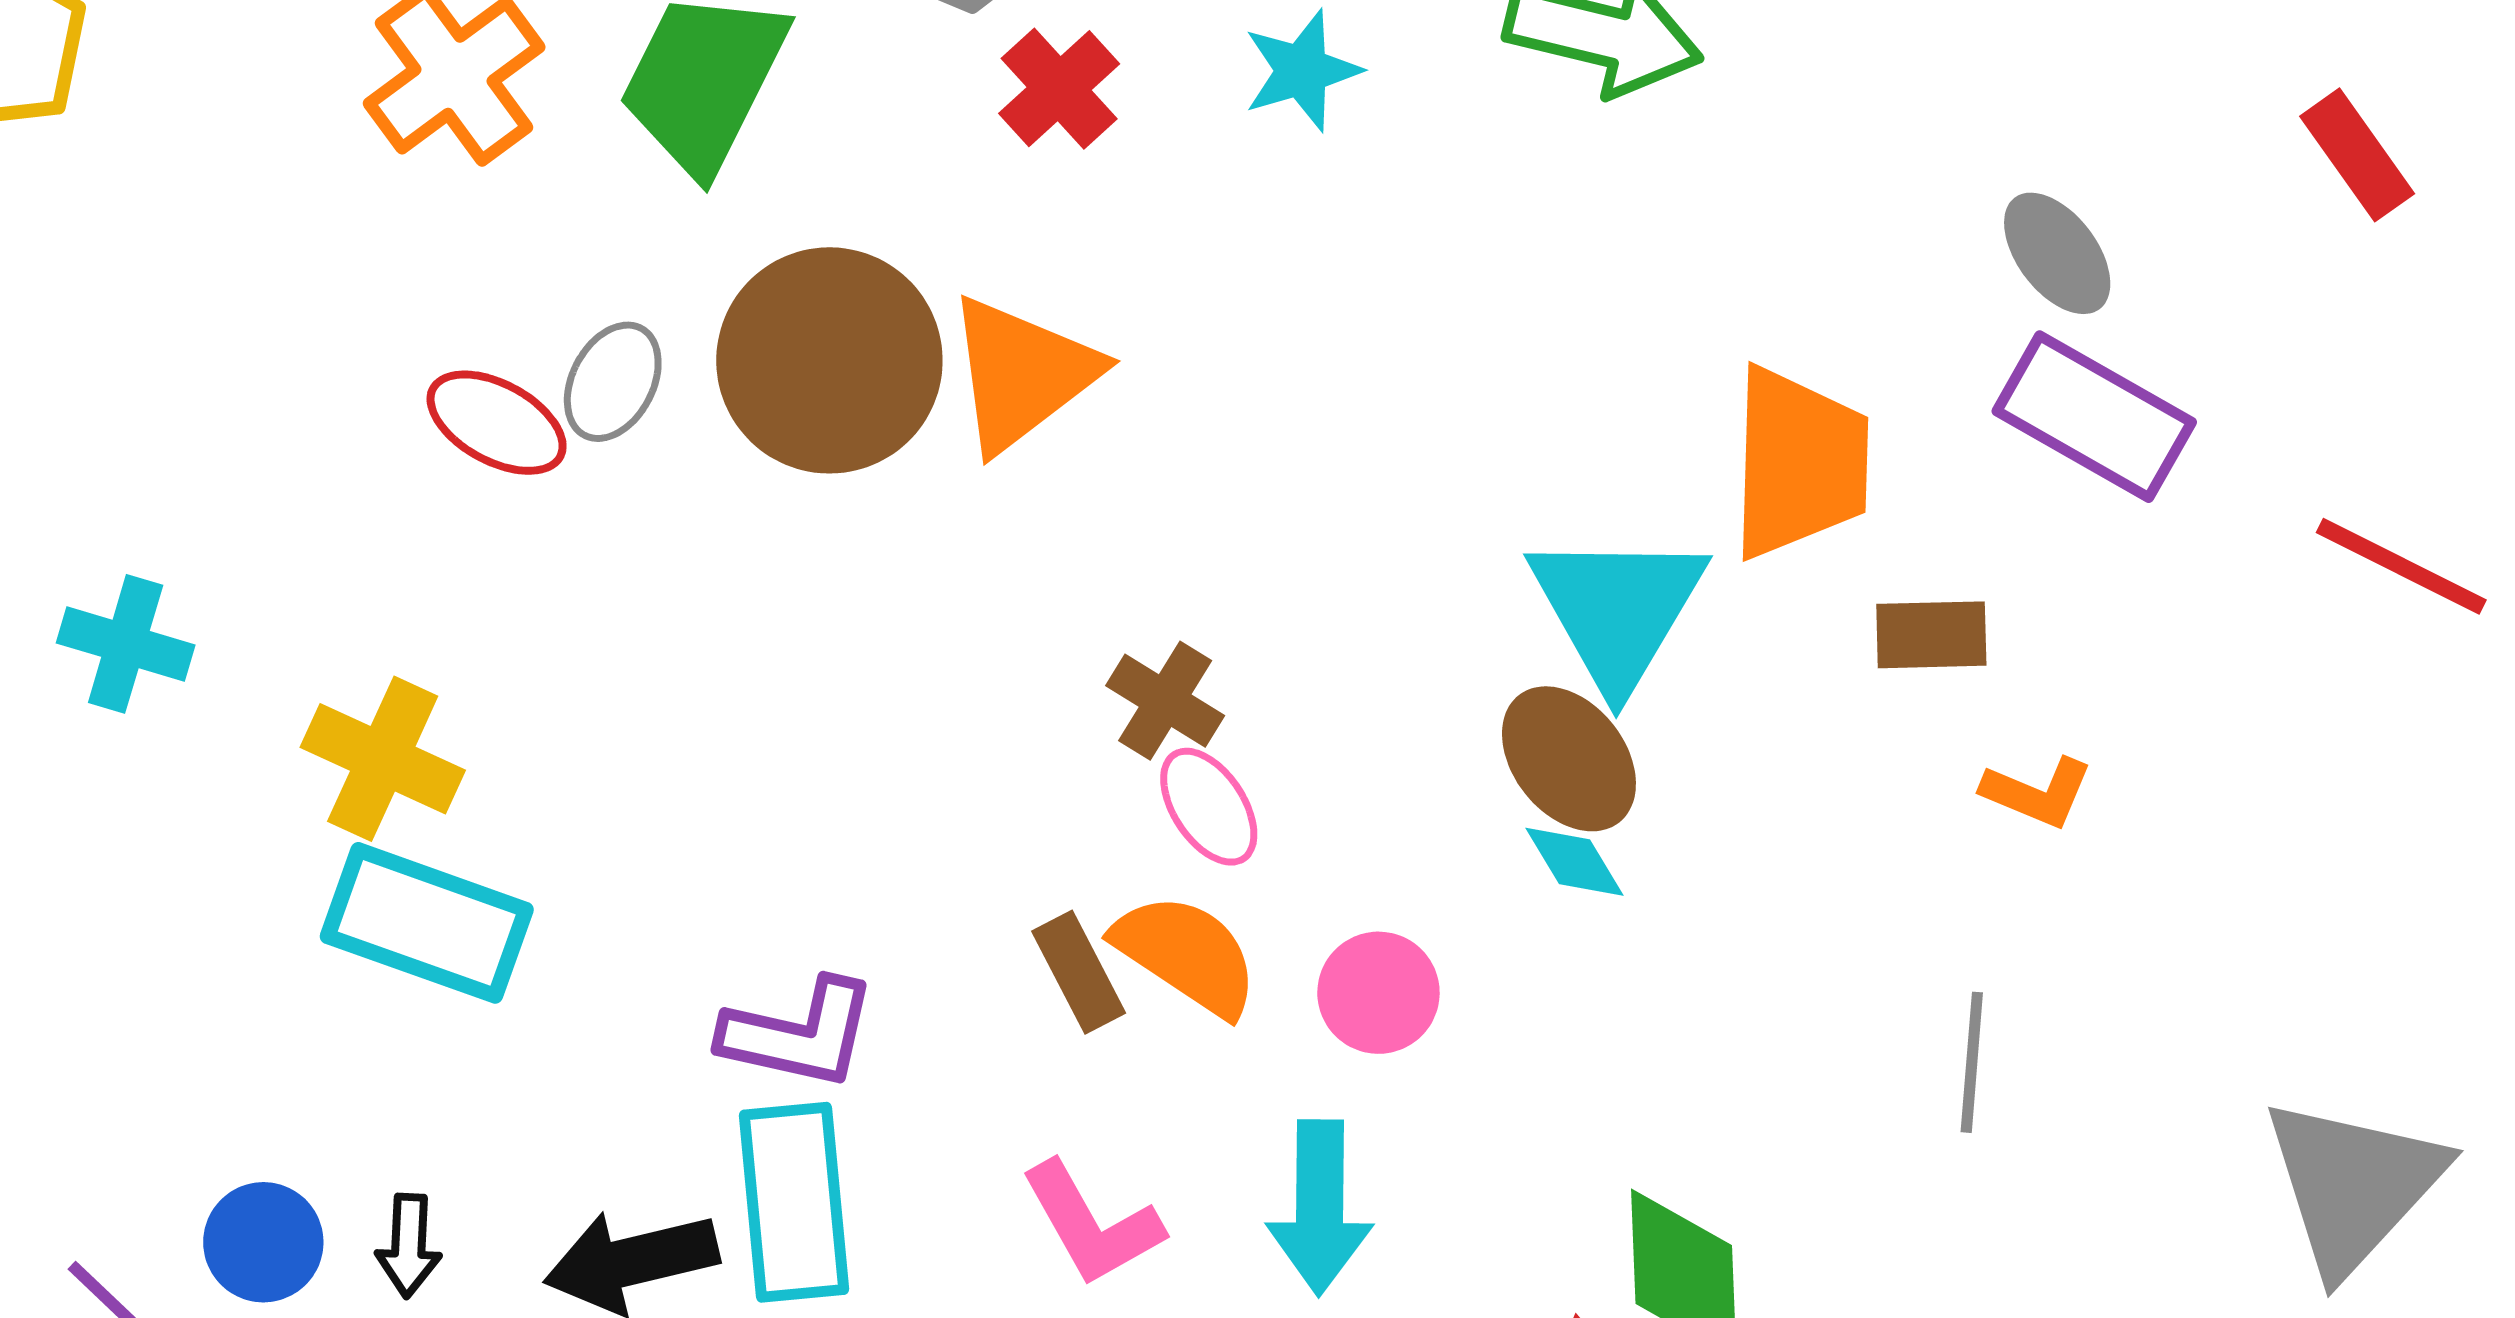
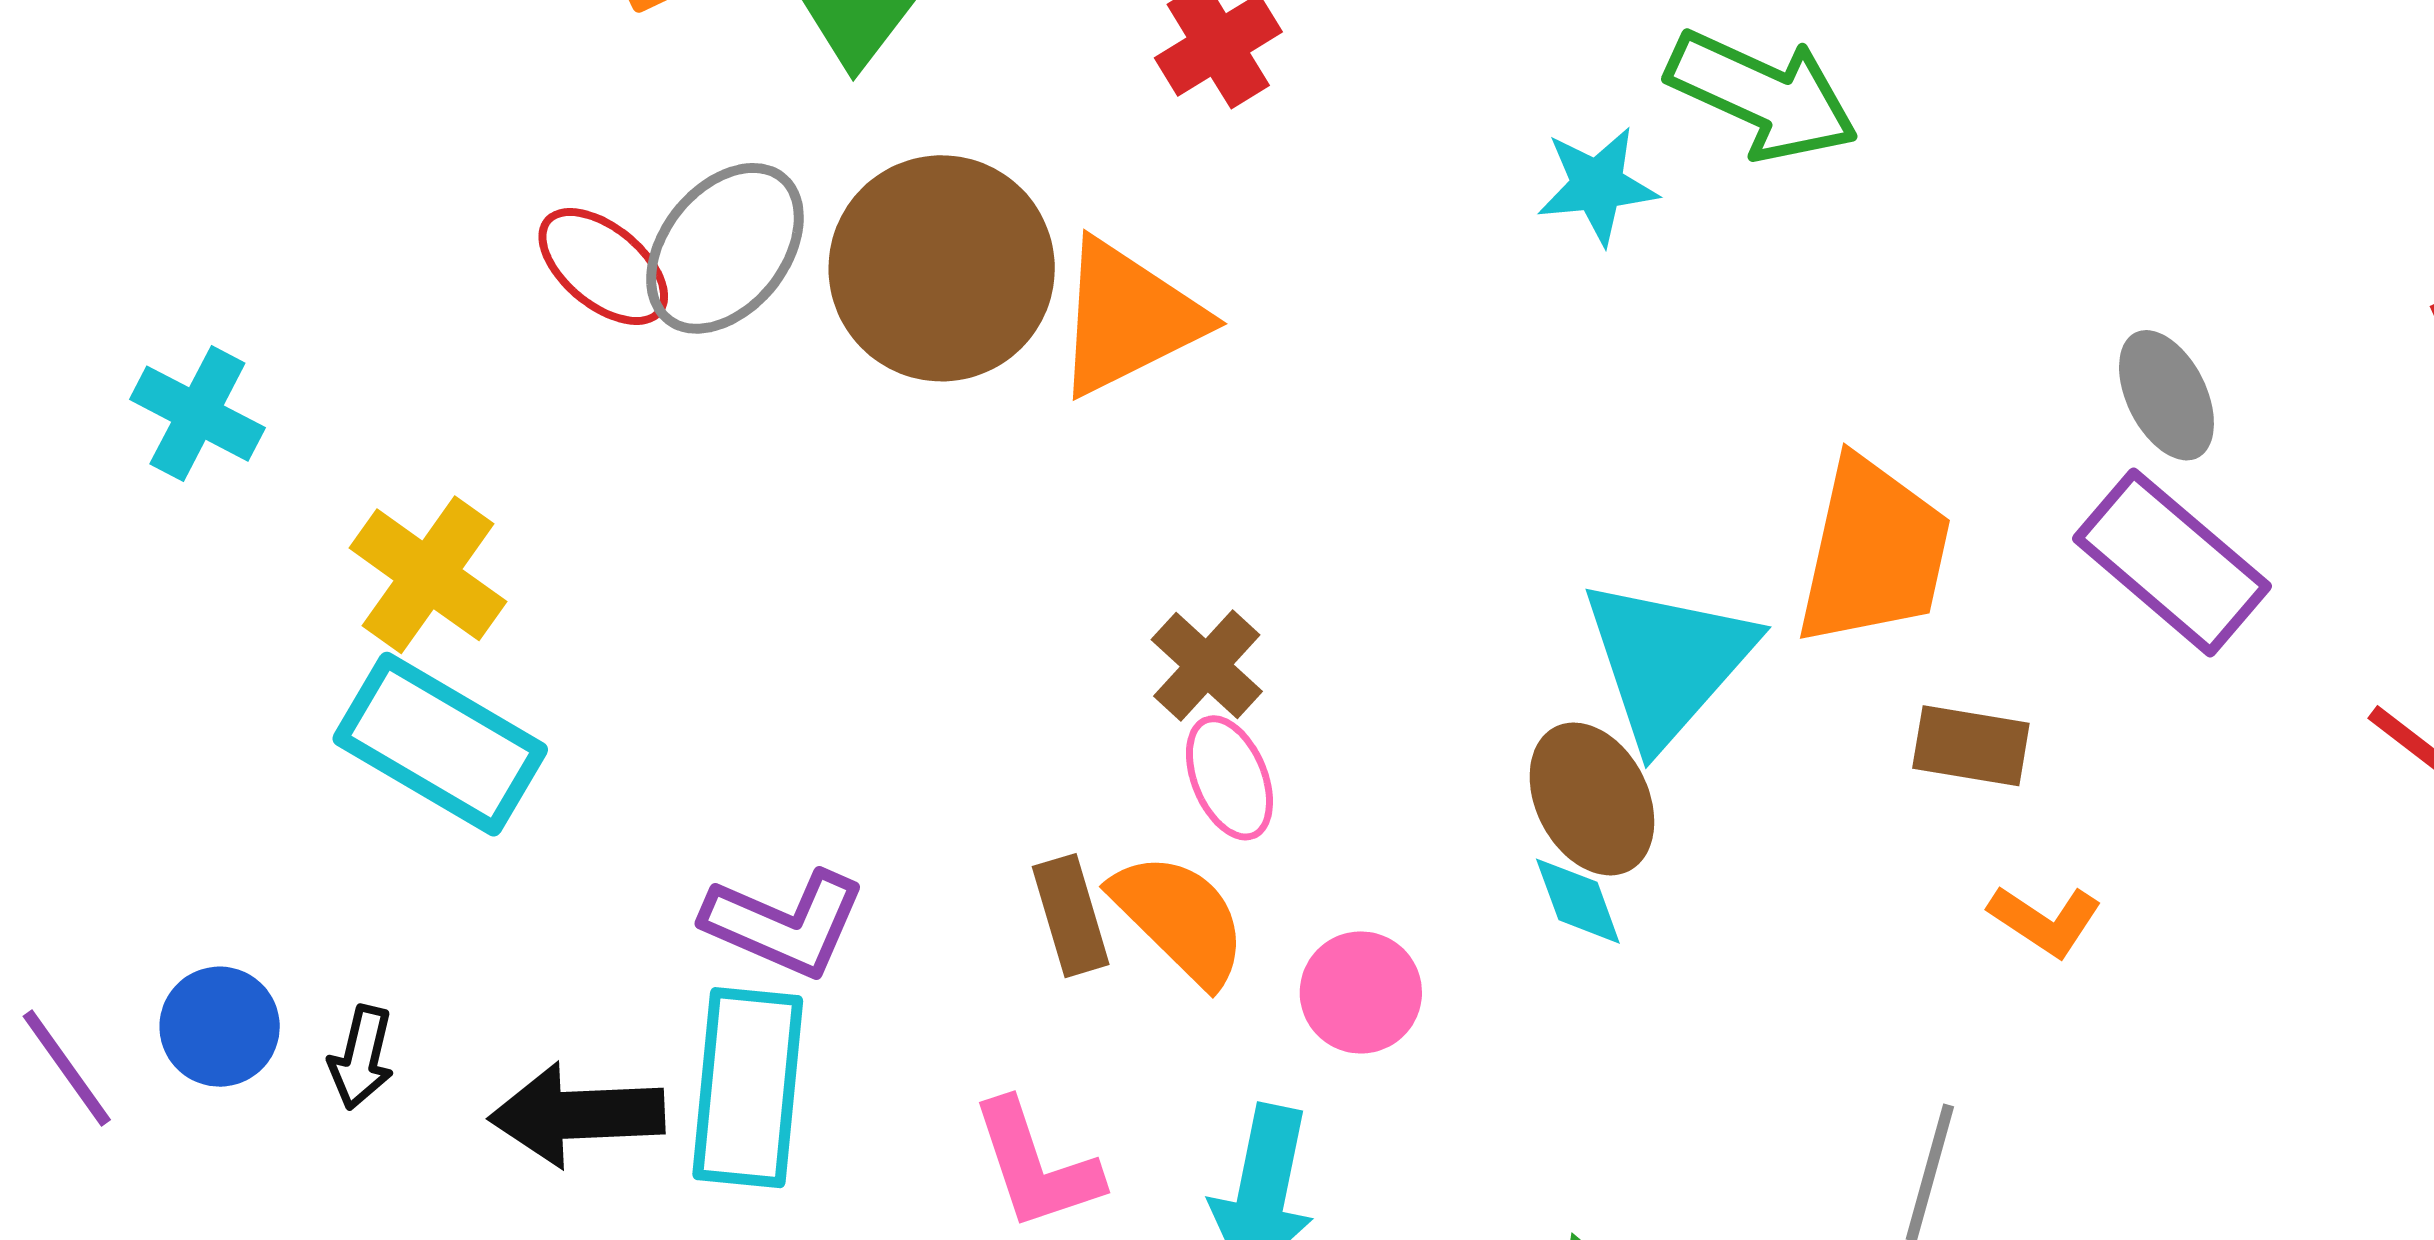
cyan star: (1302, 71) -> (1597, 185), moved
gray ellipse: (613, 382) -> (725, 248), size x1.5

